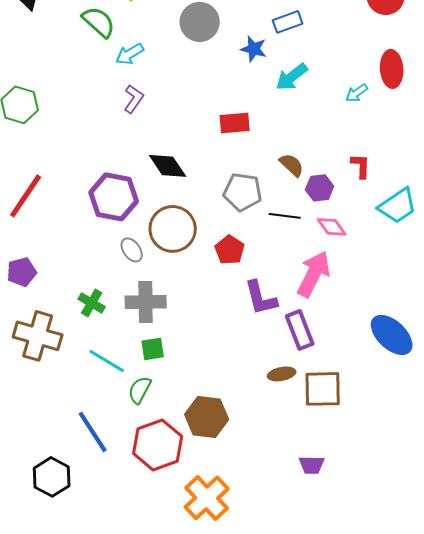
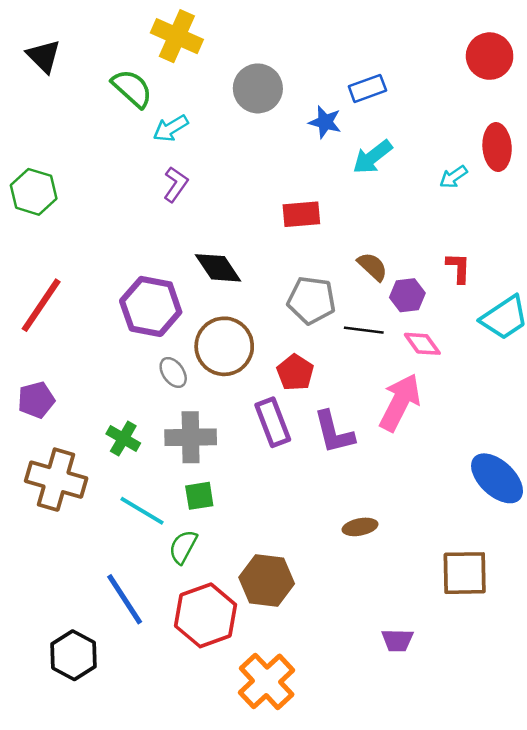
purple rectangle: (300, 330) -> (273, 422), moved
brown square: (323, 389) -> (465, 573), moved

